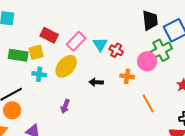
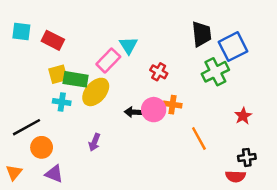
red rectangle: (49, 35) -> (53, 40), moved
cyan triangle: (100, 44) -> (128, 45), moved
green rectangle: (18, 55) -> (76, 79), moved
pink circle: (147, 61) -> (154, 110), moved
orange circle: (12, 110) -> (42, 147), moved

